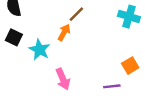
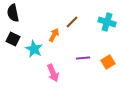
brown line: (76, 14) -> (72, 22), moved
purple line: (112, 86) -> (83, 58), moved

